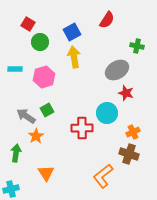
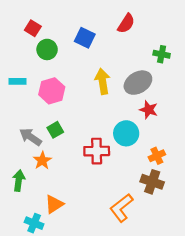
blue square: (72, 32) -> (85, 38), turned -36
yellow arrow: (74, 57) -> (103, 81), moved
orange triangle: (46, 173) -> (54, 204), turned 30
cyan cross: (11, 189) -> (34, 223), moved, turned 35

